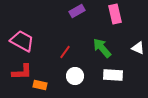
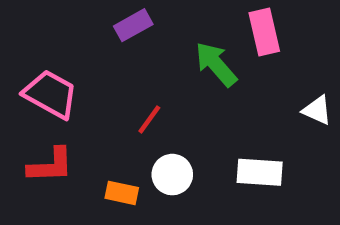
purple rectangle: (77, 11) -> (133, 25), moved
green arrow: (102, 48) -> (216, 64), moved
orange rectangle: (40, 85) -> (122, 193), moved

